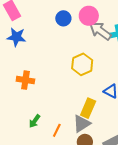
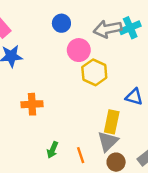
pink circle: (89, 16) -> (79, 50), moved
gray arrow: (100, 31) -> (108, 29), turned -35
orange line: (57, 130) -> (81, 155), turned -32

